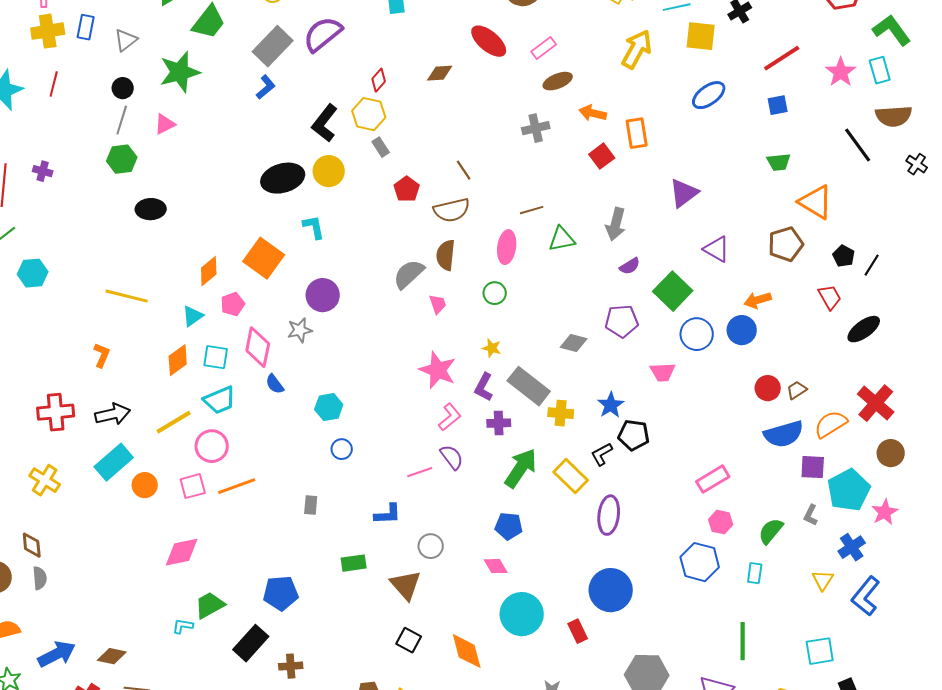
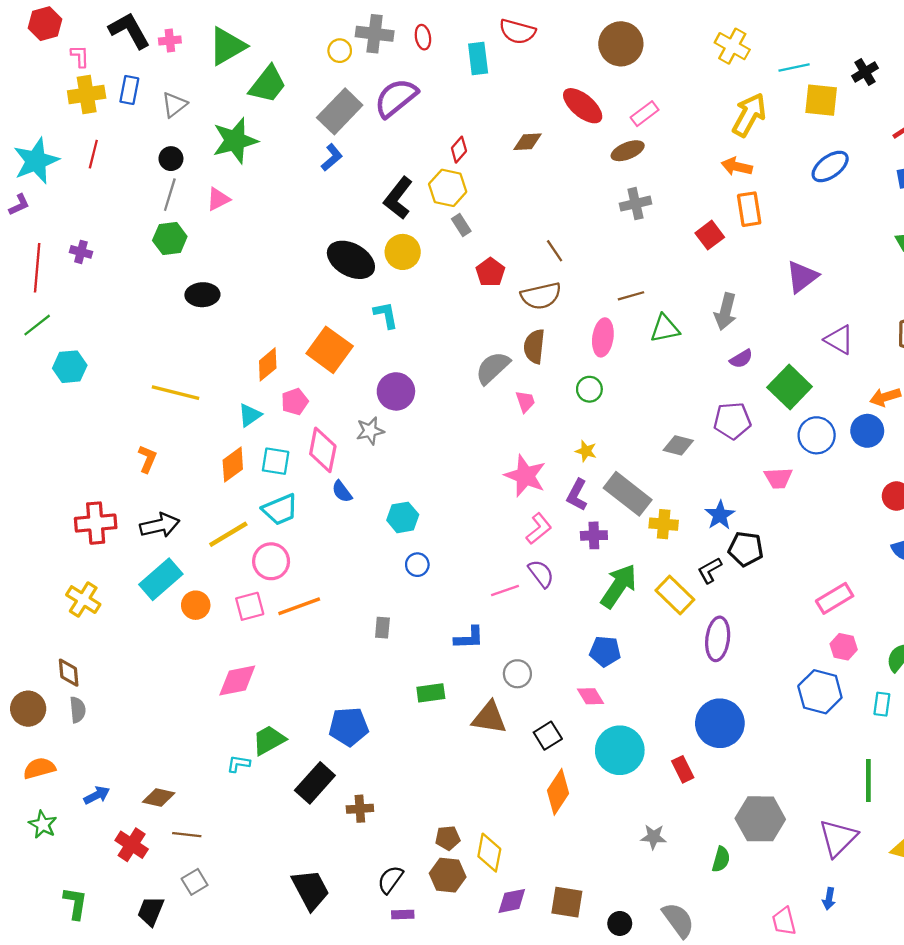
brown ellipse: (558, 81) -> (628, 151), moved
orange arrow: (593, 113) -> (737, 166), moved
black ellipse: (283, 178) -> (351, 260), turned 45
brown triangle: (406, 585) -> (489, 718), turned -40
black square: (409, 640) -> (548, 736), moved, turned 30
orange diamond: (467, 651) -> (558, 792), turned 48
blue arrow: (57, 654) -> (97, 795), size x0.6

